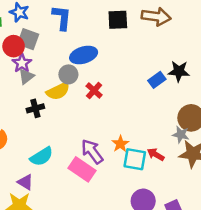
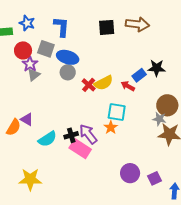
gray square: (28, 39) -> (46, 49), moved
blue ellipse: (84, 55) -> (68, 57), moved, turned 35
yellow semicircle: (58, 91) -> (104, 83), moved
black cross: (35, 108) -> (71, 135), moved
red arrow: (156, 154) -> (128, 86), moved
cyan square: (135, 159) -> (117, 112), moved
purple triangle: (25, 182) -> (27, 119), moved

